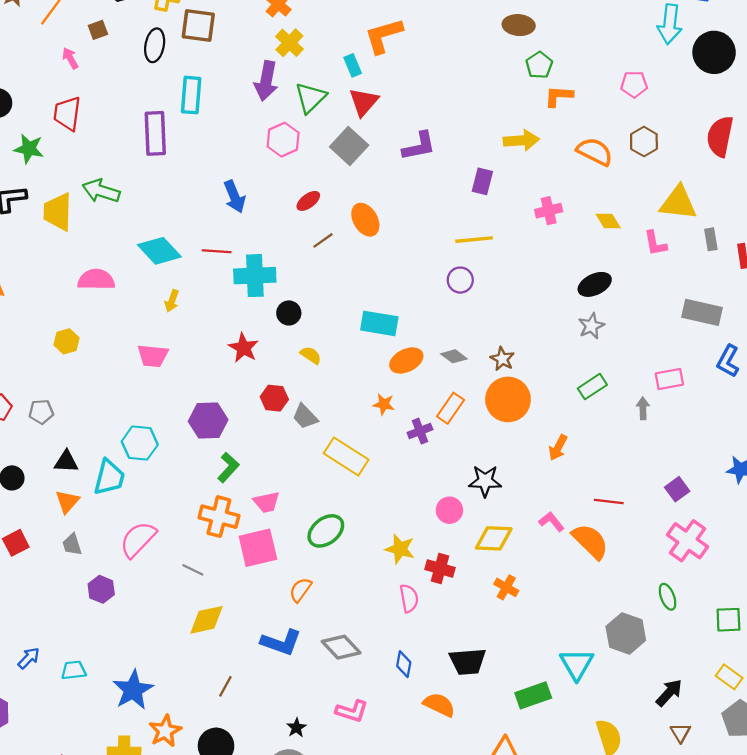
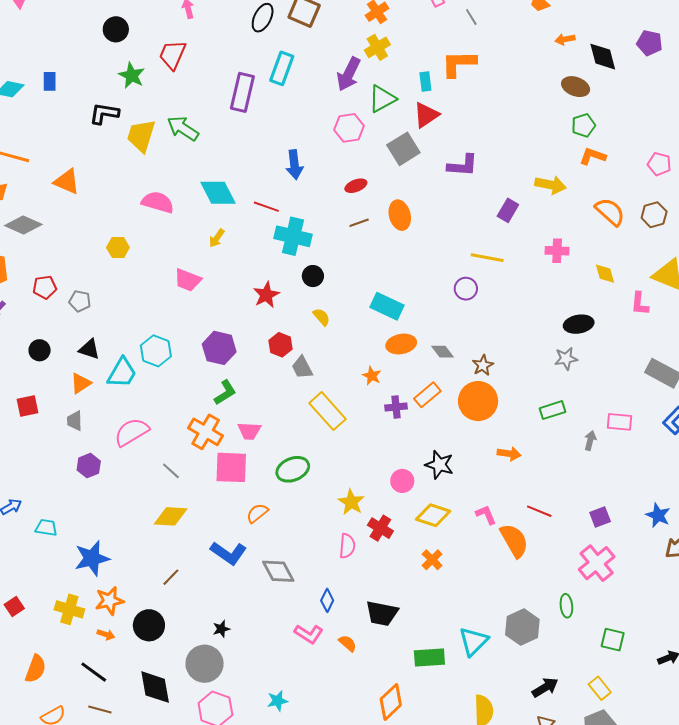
orange arrow: (558, 448) -> (509, 454), turned -125
orange semicircle: (439, 705) -> (348, 643), size x0.7
pink L-shape: (352, 711) -> (309, 634), moved

